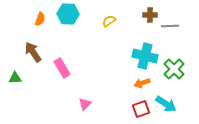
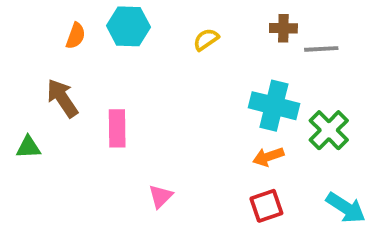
pink rectangle: (62, 68) -> (117, 128), turned 30
cyan arrow: (166, 104) -> (346, 208), moved

